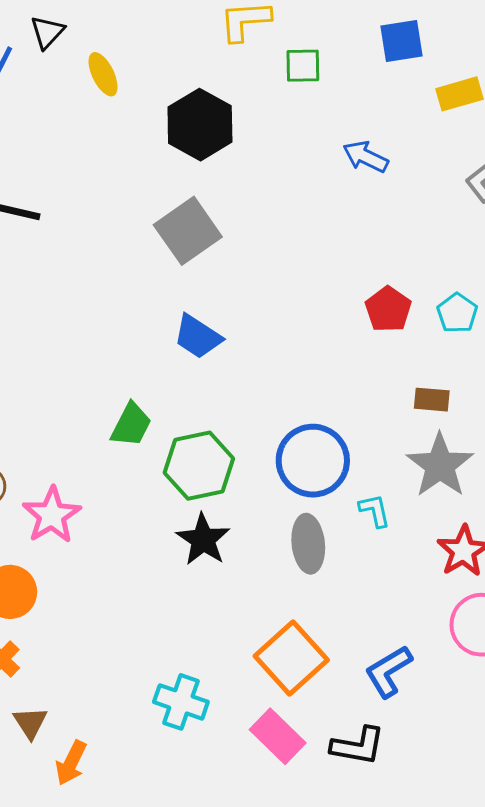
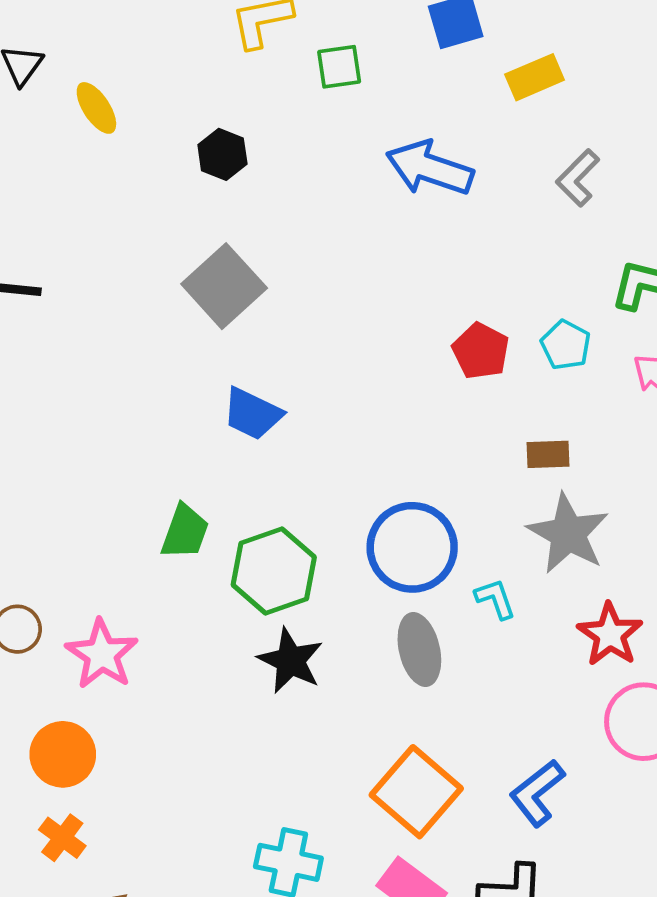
black hexagon: (200, 125) -> (222, 154), size x0.6
blue arrow: (366, 157) -> (430, 168), size x1.5

